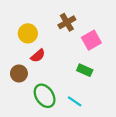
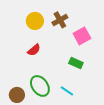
yellow circle: (28, 33) -> (35, 21), moved
brown circle: (19, 74) -> (17, 95), moved

